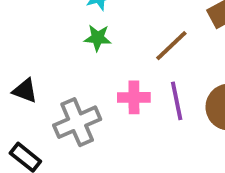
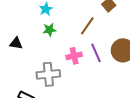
black triangle: (25, 91) -> (16, 43), moved
gray cross: (77, 122) -> (48, 74), turned 30

